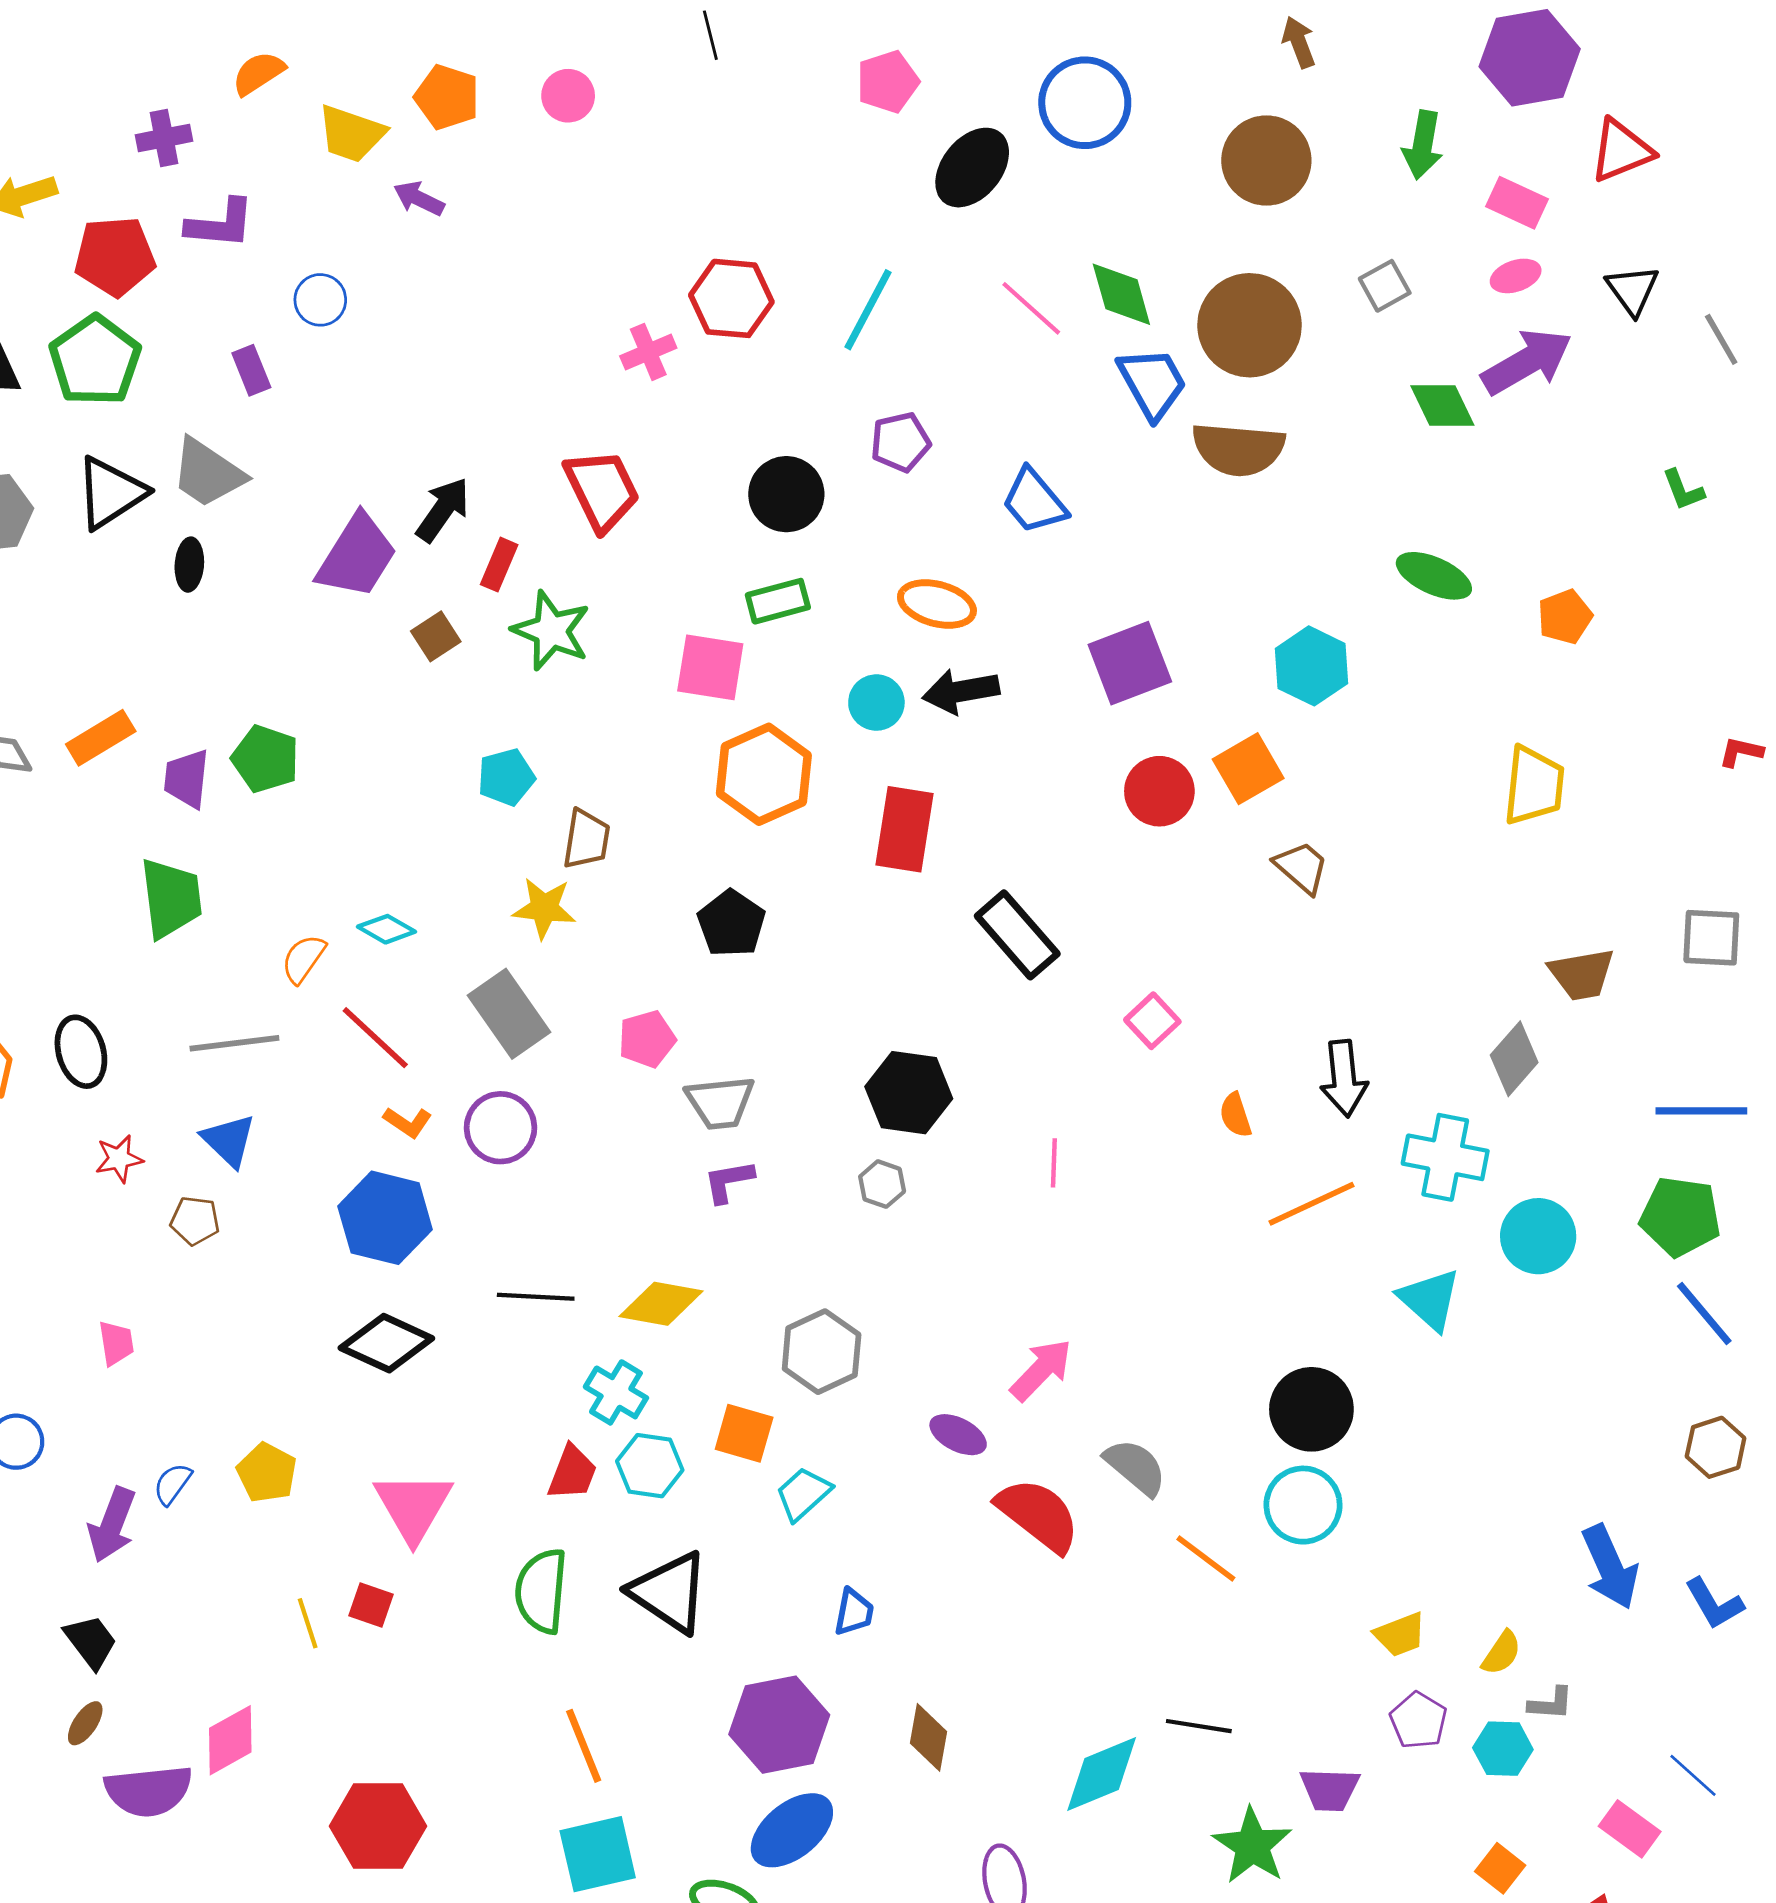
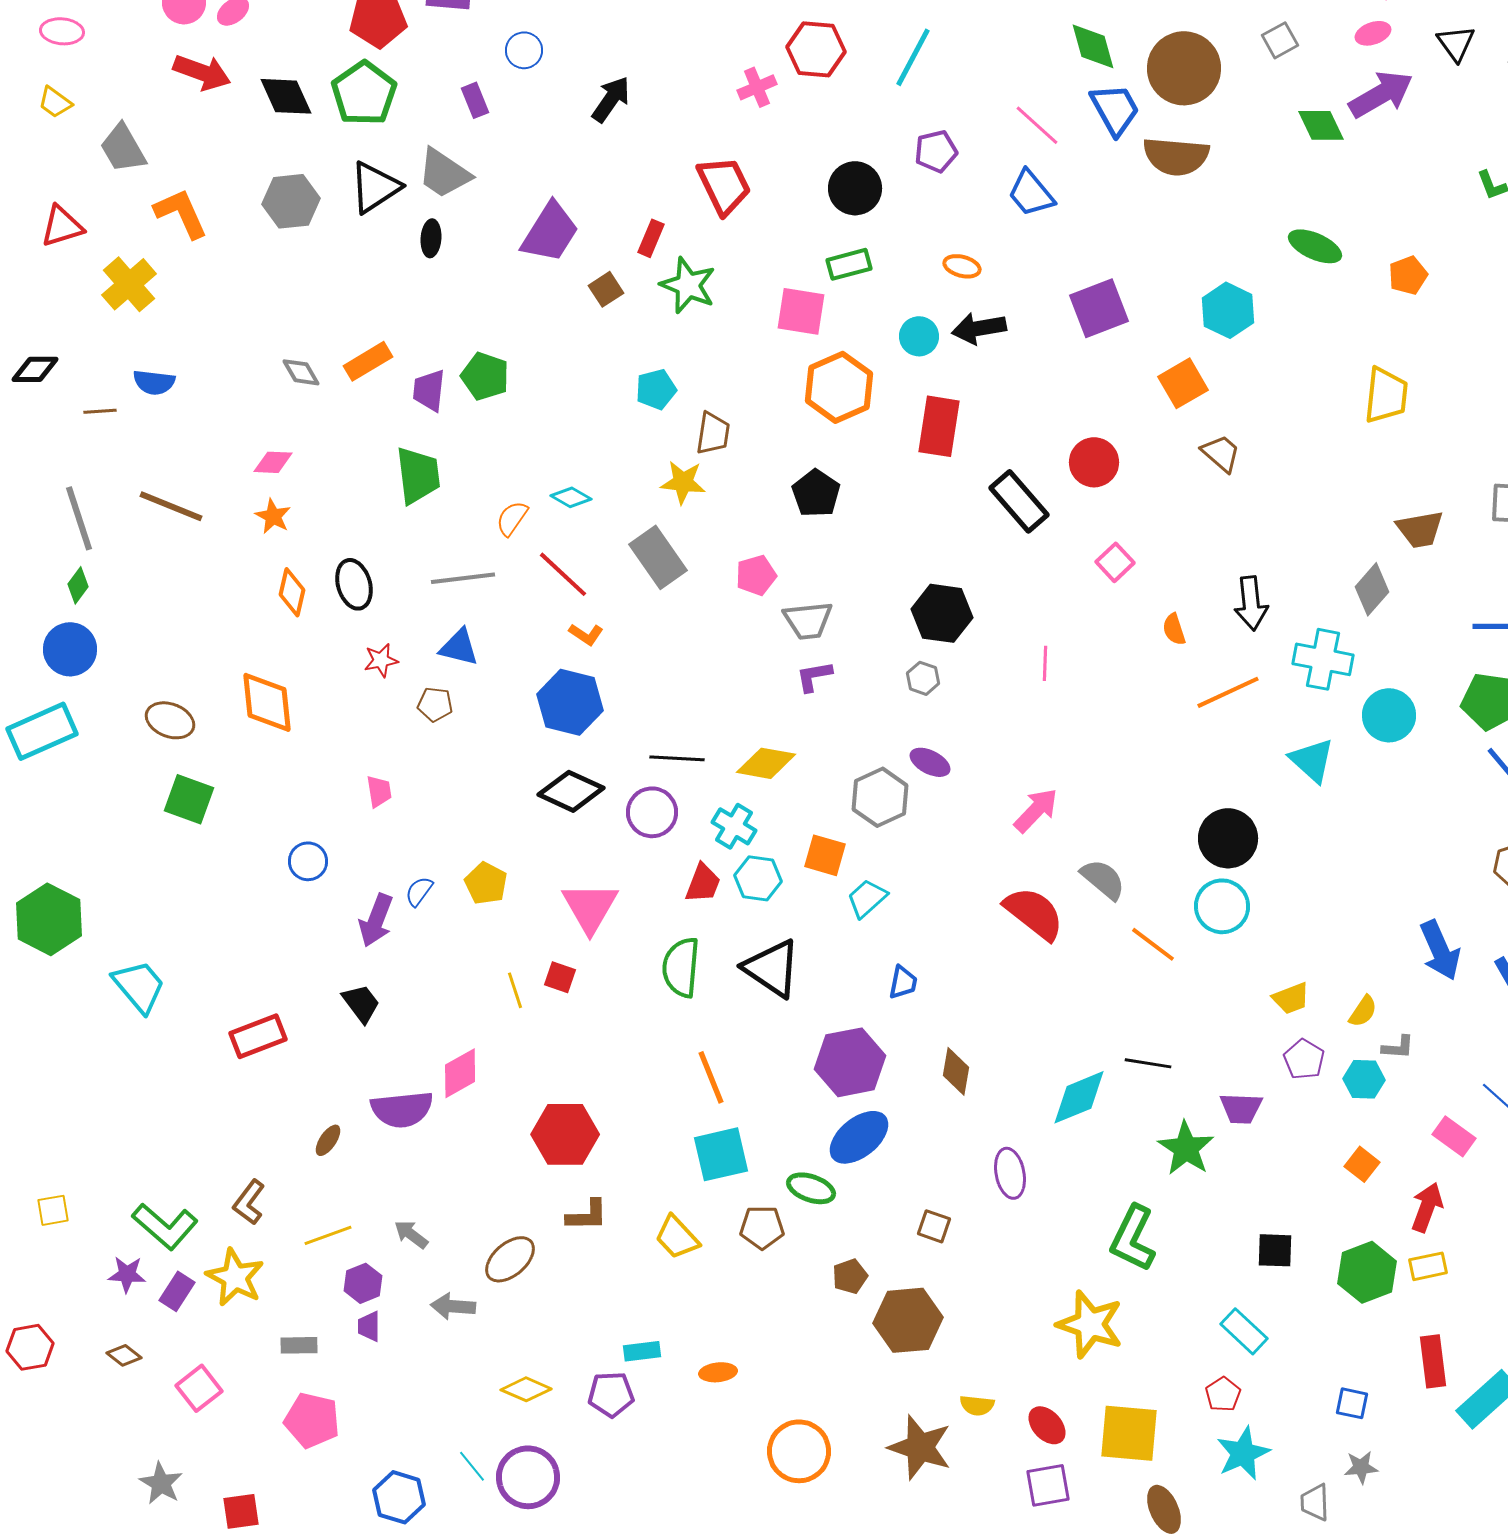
pink line: (1031, 308) -> (1037, 125), moved
black arrow: (443, 510) -> (611, 99), moved
orange ellipse: (937, 604) -> (962, 266), size x0.7
red circle: (1159, 791) -> (1094, 462), moved
purple circle: (501, 1128) -> (652, 812), moved
blue triangle: (229, 1140) -> (459, 647), turned -30
purple ellipse: (958, 1435) -> (930, 762), moved
brown ellipse: (85, 1723) -> (328, 1140), moved

